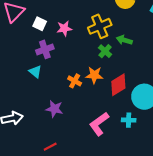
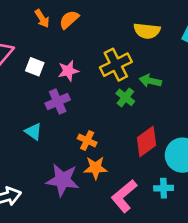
purple cross: (45, 49) -> (58, 101), moved
orange star: (94, 75) -> (95, 168), moved
purple star: (54, 109) -> (63, 180), size x1.4

